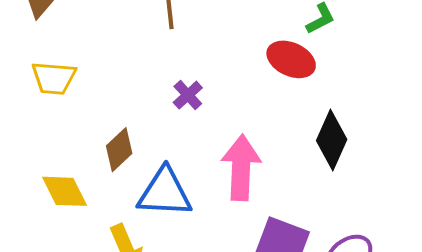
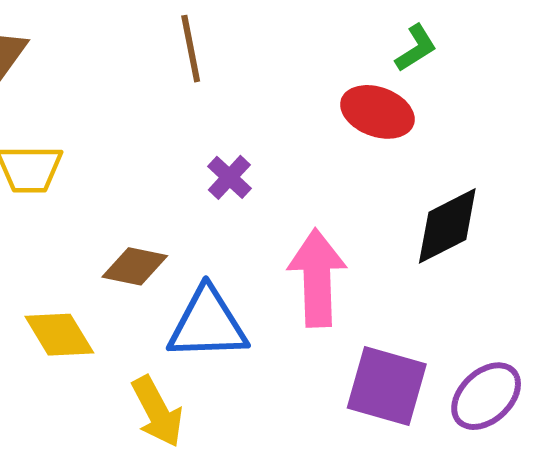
black diamond: (332, 140) -> (447, 226), turned 44
brown diamond: (119, 150) -> (135, 266), turned 60

